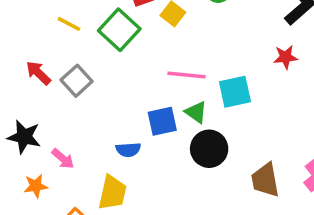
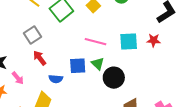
red arrow: (38, 73) -> (40, 58), moved
cyan square: (235, 92) -> (129, 41), moved
black circle: (209, 149) -> (114, 78), moved

